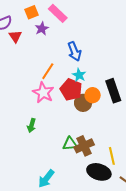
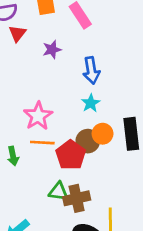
purple star: (42, 29) -> (52, 50), moved
orange line: (48, 71) -> (42, 143), moved, turned 48
red pentagon: (71, 90) -> (71, 155), moved
green arrow: (32, 125) -> (13, 156), turned -40

